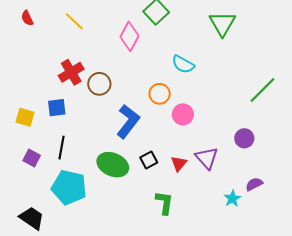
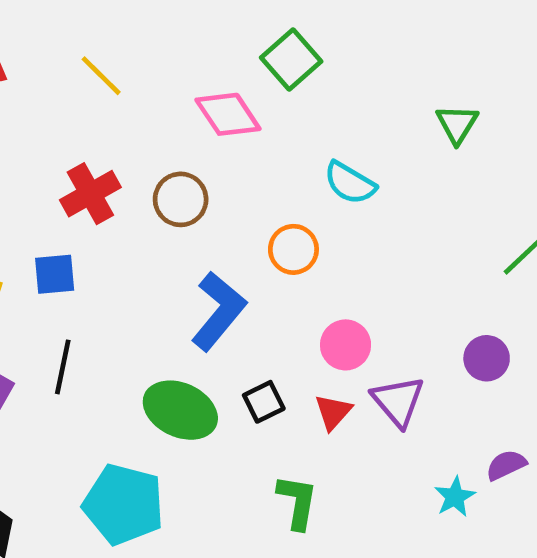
green triangle: (222, 24) -> (457, 124), moved, size x0.7
pink diamond: (130, 36) -> (228, 114), turned -64
brown circle: (99, 84) -> (181, 199), moved
pink circle: (183, 114) -> (346, 345), moved
cyan pentagon: (69, 187) -> (124, 504), moved

